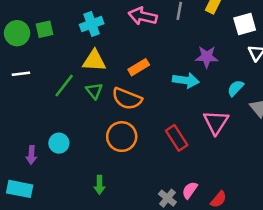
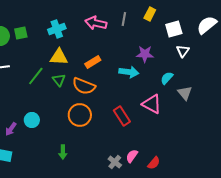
pink triangle: (216, 122) -> (152, 104), turned -35
purple arrow: (31, 155) -> (11, 129), turned 32

